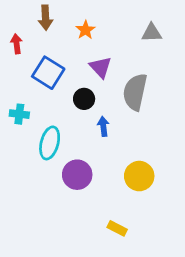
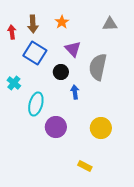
brown arrow: (45, 18) -> (33, 24), moved
cyan cross: (19, 114) -> (14, 83), turned 32

